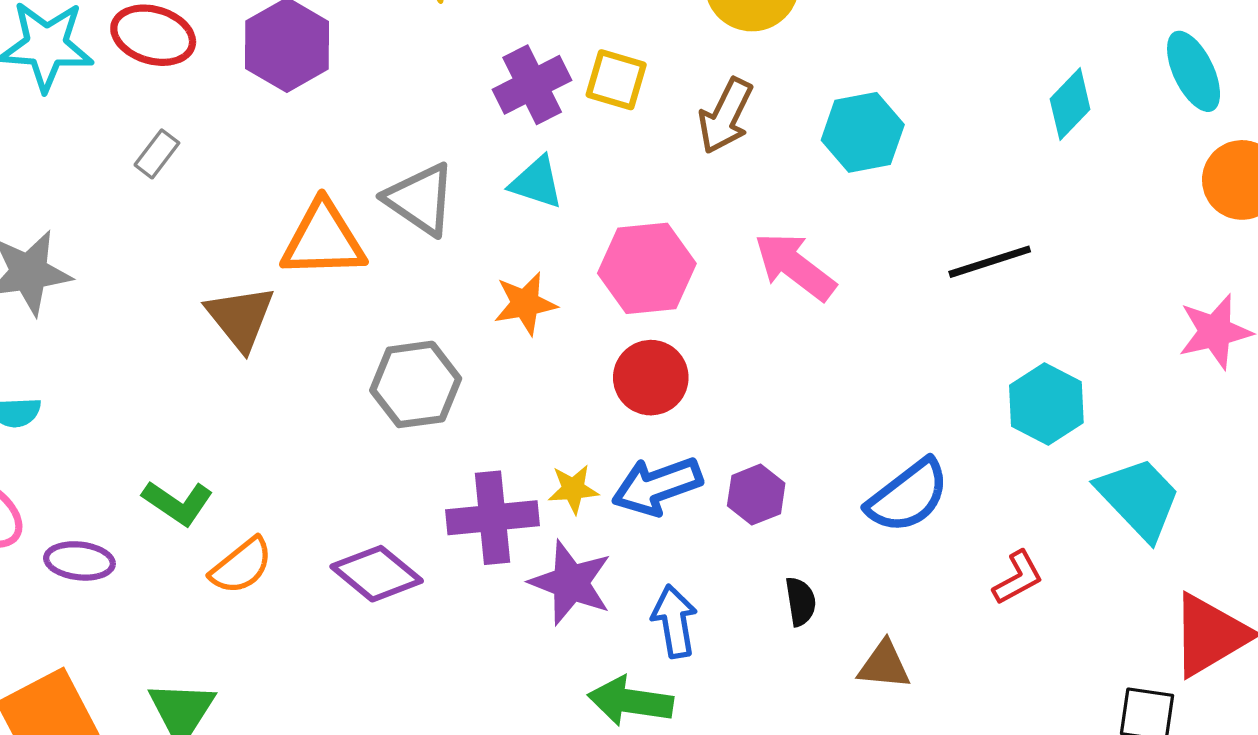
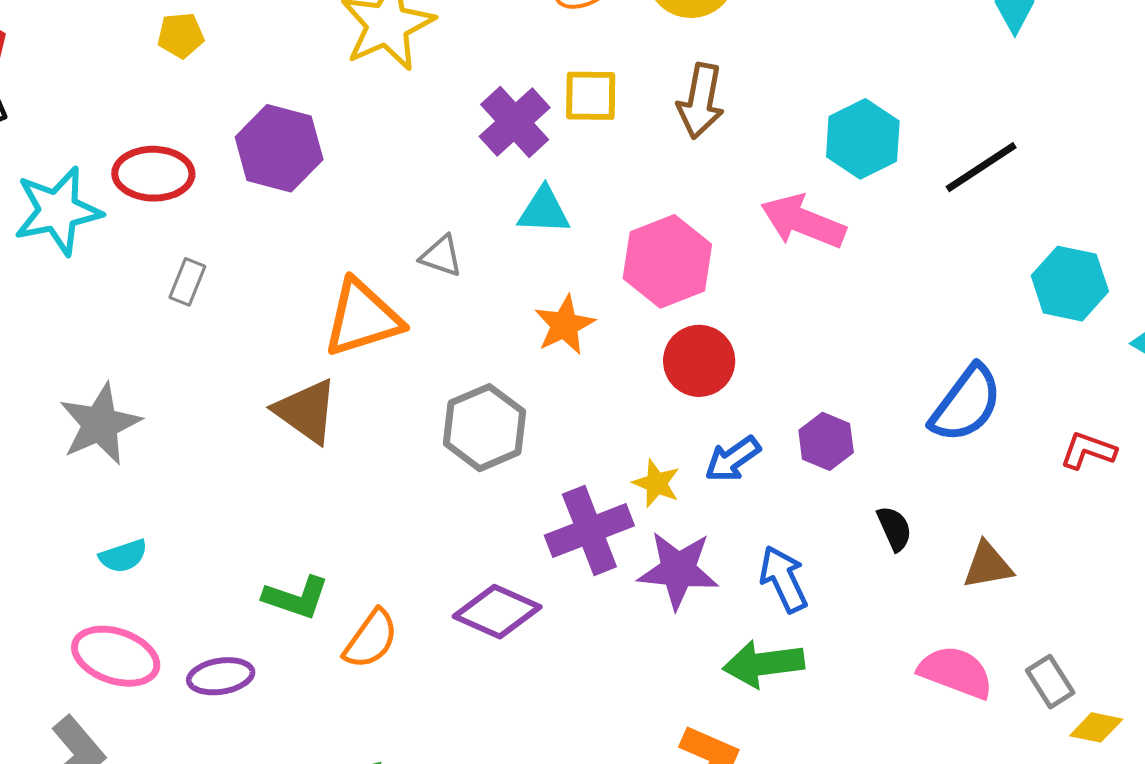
cyan hexagon: (863, 132) -> (863, 139), moved
gray triangle: (420, 199) -> (441, 256), size x0.6
blue arrow: (657, 486) -> (733, 459), size x0.7
yellow star: (573, 489) -> (656, 483), turned -30
red L-shape: (1018, 578) -> (1088, 451), turned -116

